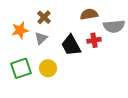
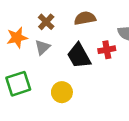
brown semicircle: (89, 14) -> (85, 18), moved
yellow circle: (48, 68) -> (62, 92), moved

